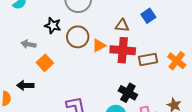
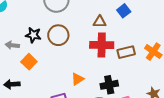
black star: (53, 25) -> (33, 35), moved
orange triangle: (99, 45) -> (78, 79), moved
black cross: (128, 93) -> (109, 85), turned -36

